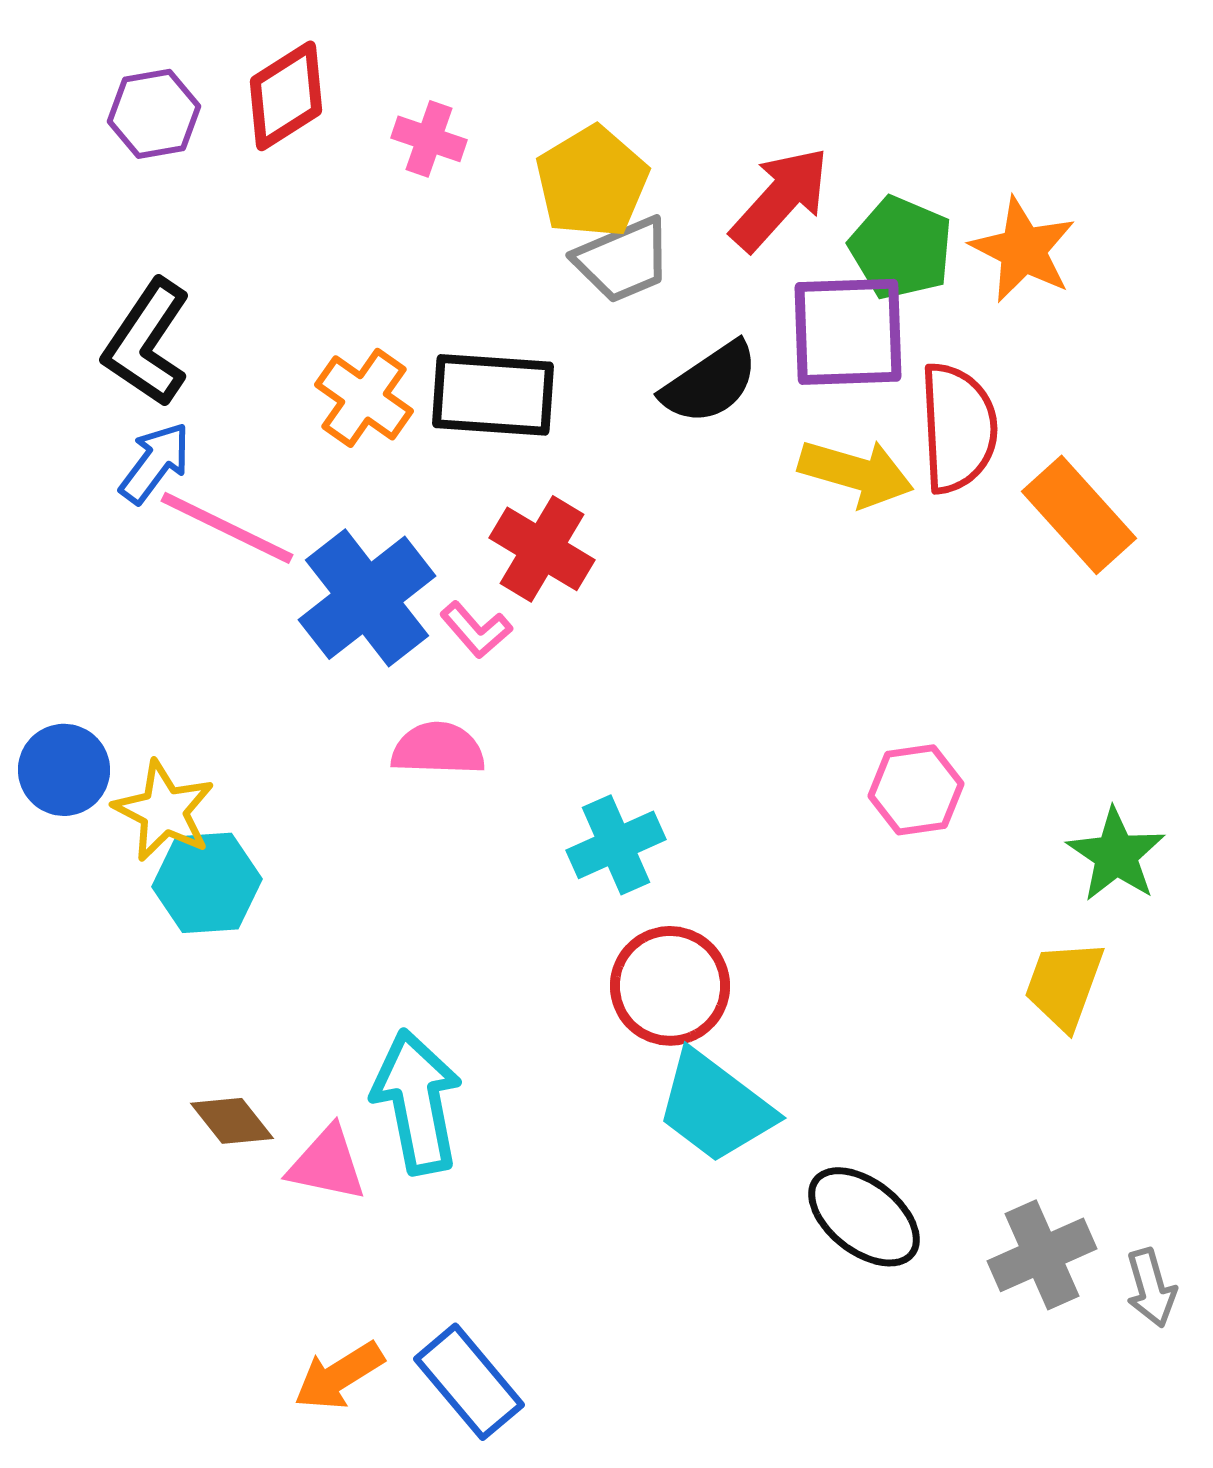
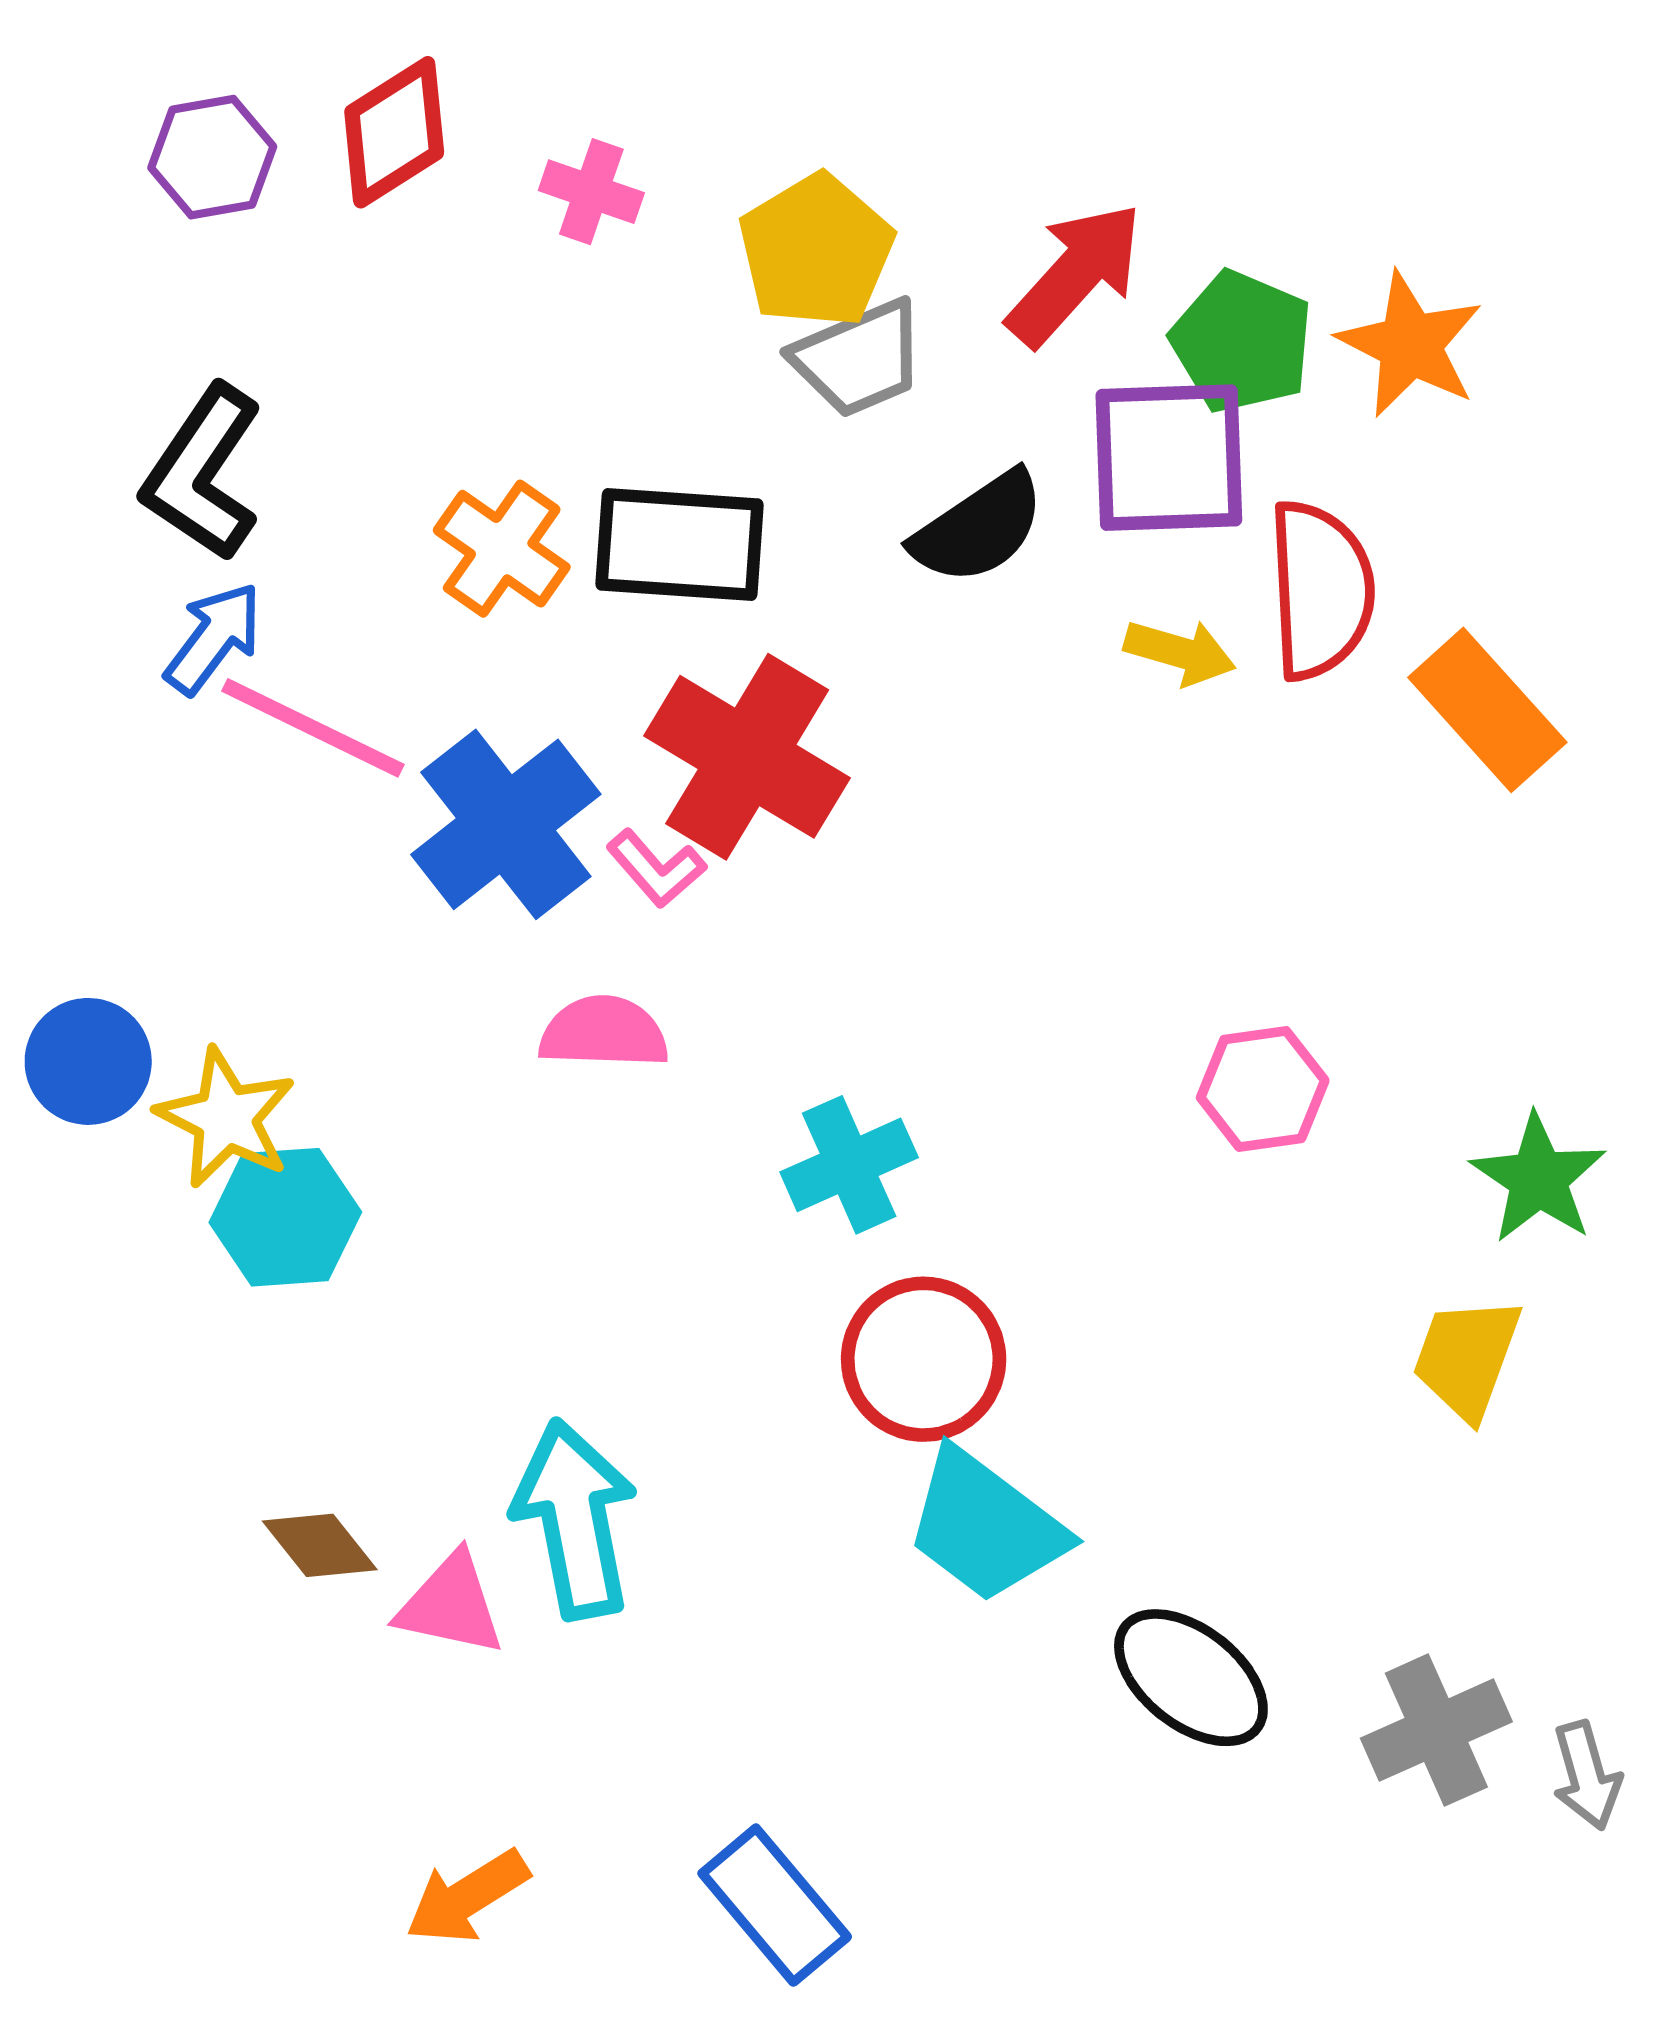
yellow arrow: (856, 473) -> (1180, 652), size x0.7
red cross: (542, 549) -> (747, 757), size x1.4
blue rectangle: (469, 1382) -> (775, 1905), moved

